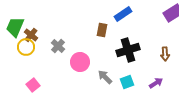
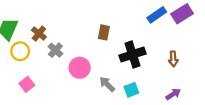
blue rectangle: (123, 14) -> (157, 15), moved
brown cross: (31, 35) -> (39, 34), moved
purple arrow: (156, 83) -> (173, 94), moved
pink square: (33, 85) -> (27, 84), moved

